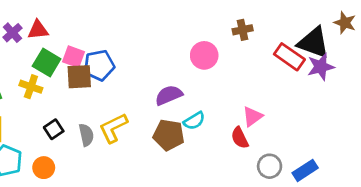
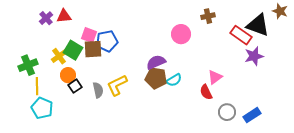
green square: (47, 62) -> (73, 50), moved
purple star: (321, 67) -> (254, 56), moved
yellow cross: (31, 87) -> (59, 56), turned 35
brown pentagon: (169, 135) -> (156, 78), moved
orange circle: (44, 168) -> (68, 75), moved

